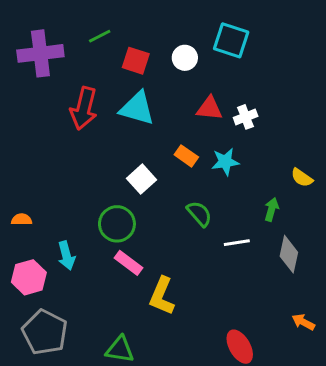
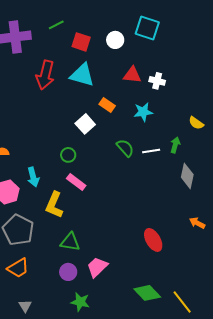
white cross: (246, 117) -> (157, 81), turned 35
orange rectangle: (186, 156) -> (107, 105), moved
green circle: (117, 224) -> (68, 155), size x0.6
white line: (237, 243) -> (151, 151), moved
yellow L-shape: (162, 296) -> (54, 205), moved

